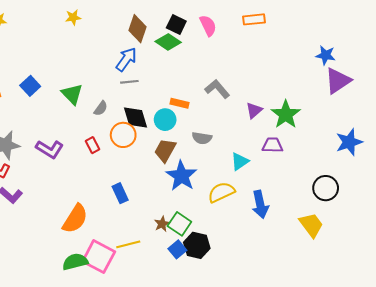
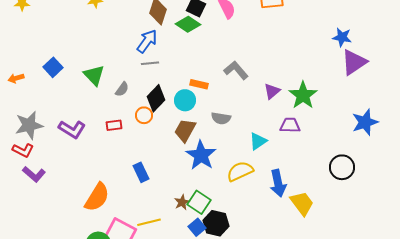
black diamond: (135, 118) -> (156, 98), turned 60
orange circle: (123, 135) -> (144, 115), size x0.7
red rectangle: (93, 145) -> (114, 125), turned -70
yellow trapezoid: (311, 225) -> (302, 203), moved

